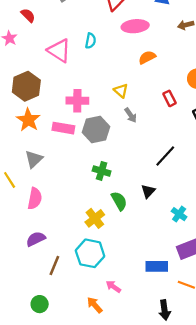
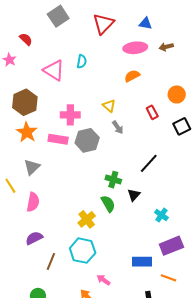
pink ellipse: (135, 26) -> (135, 48), moved
green cross: (102, 171) -> (113, 180), moved

